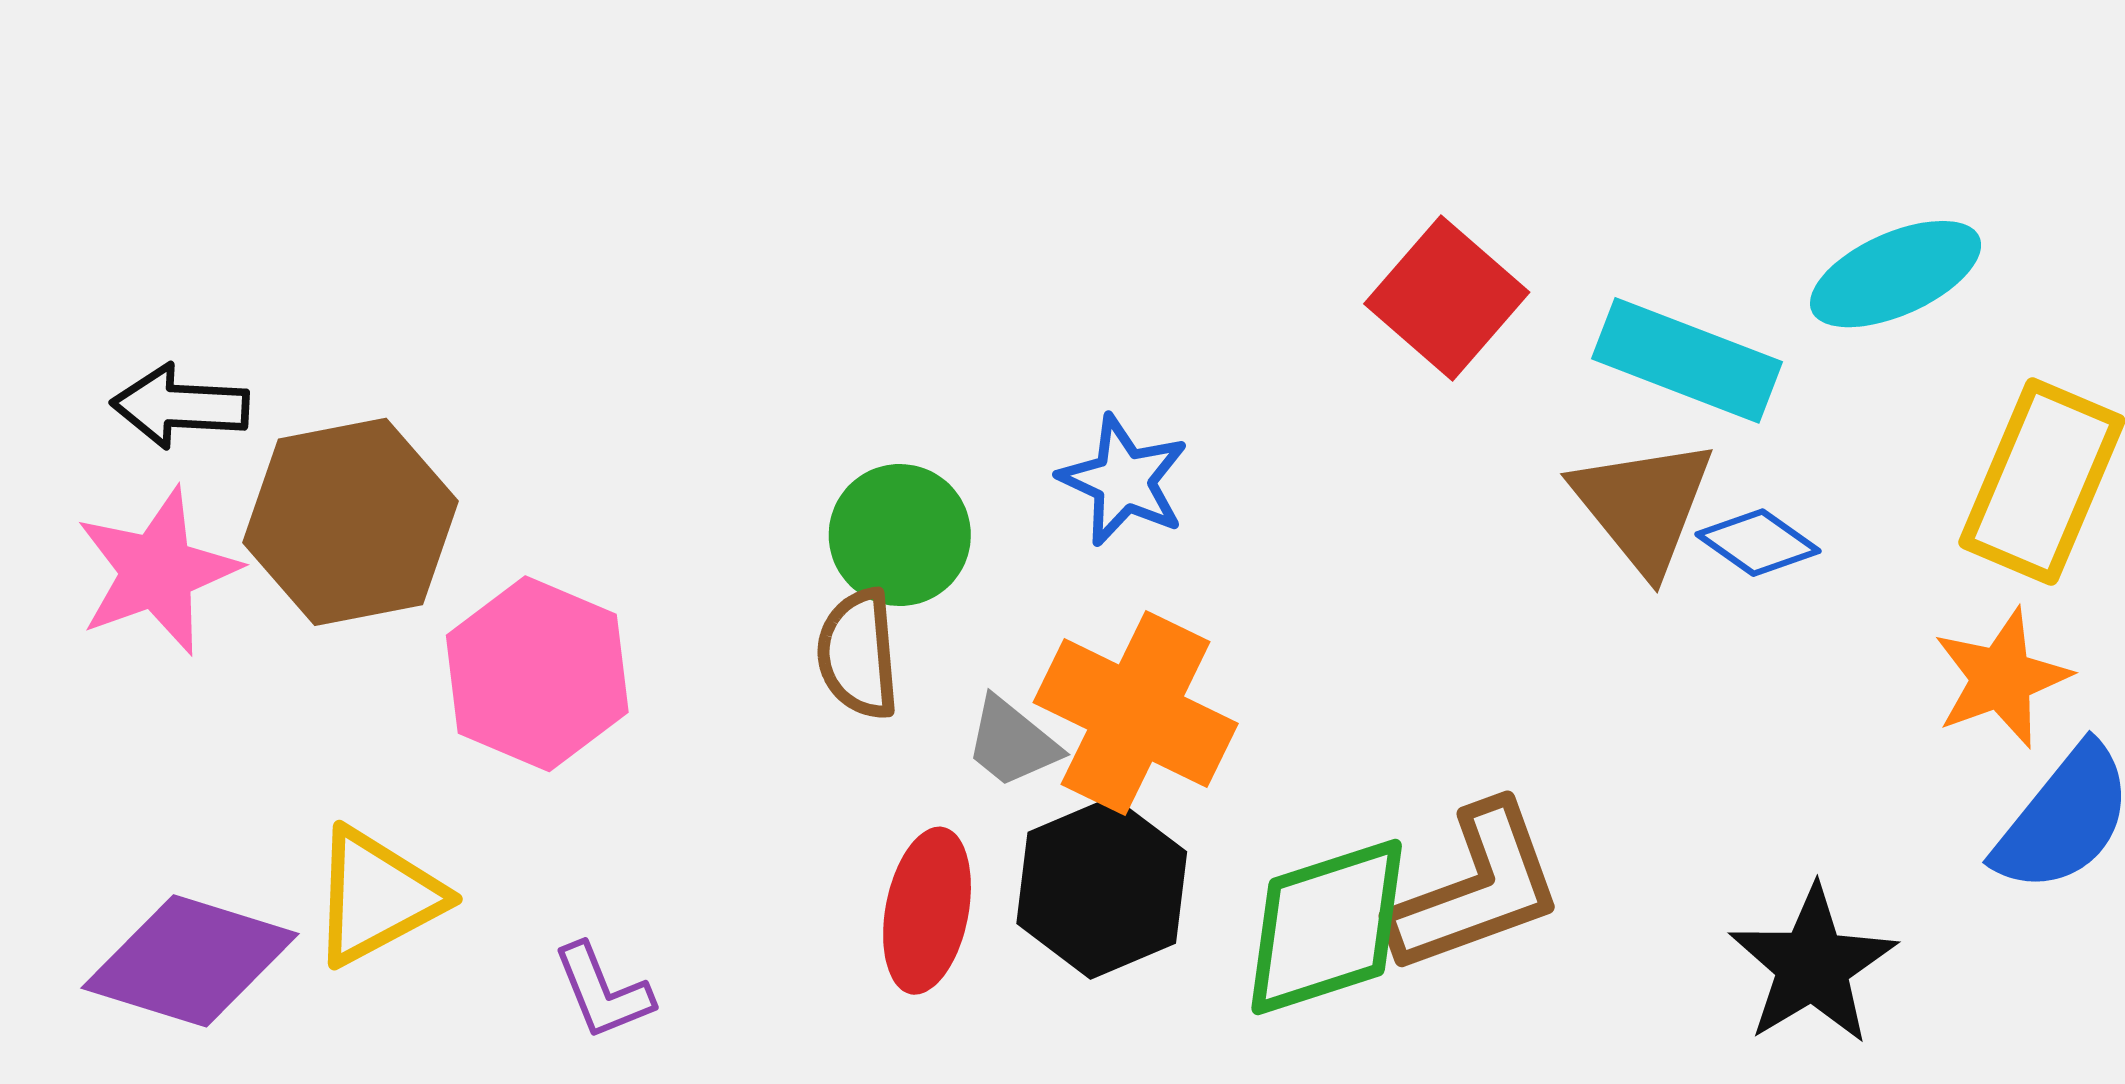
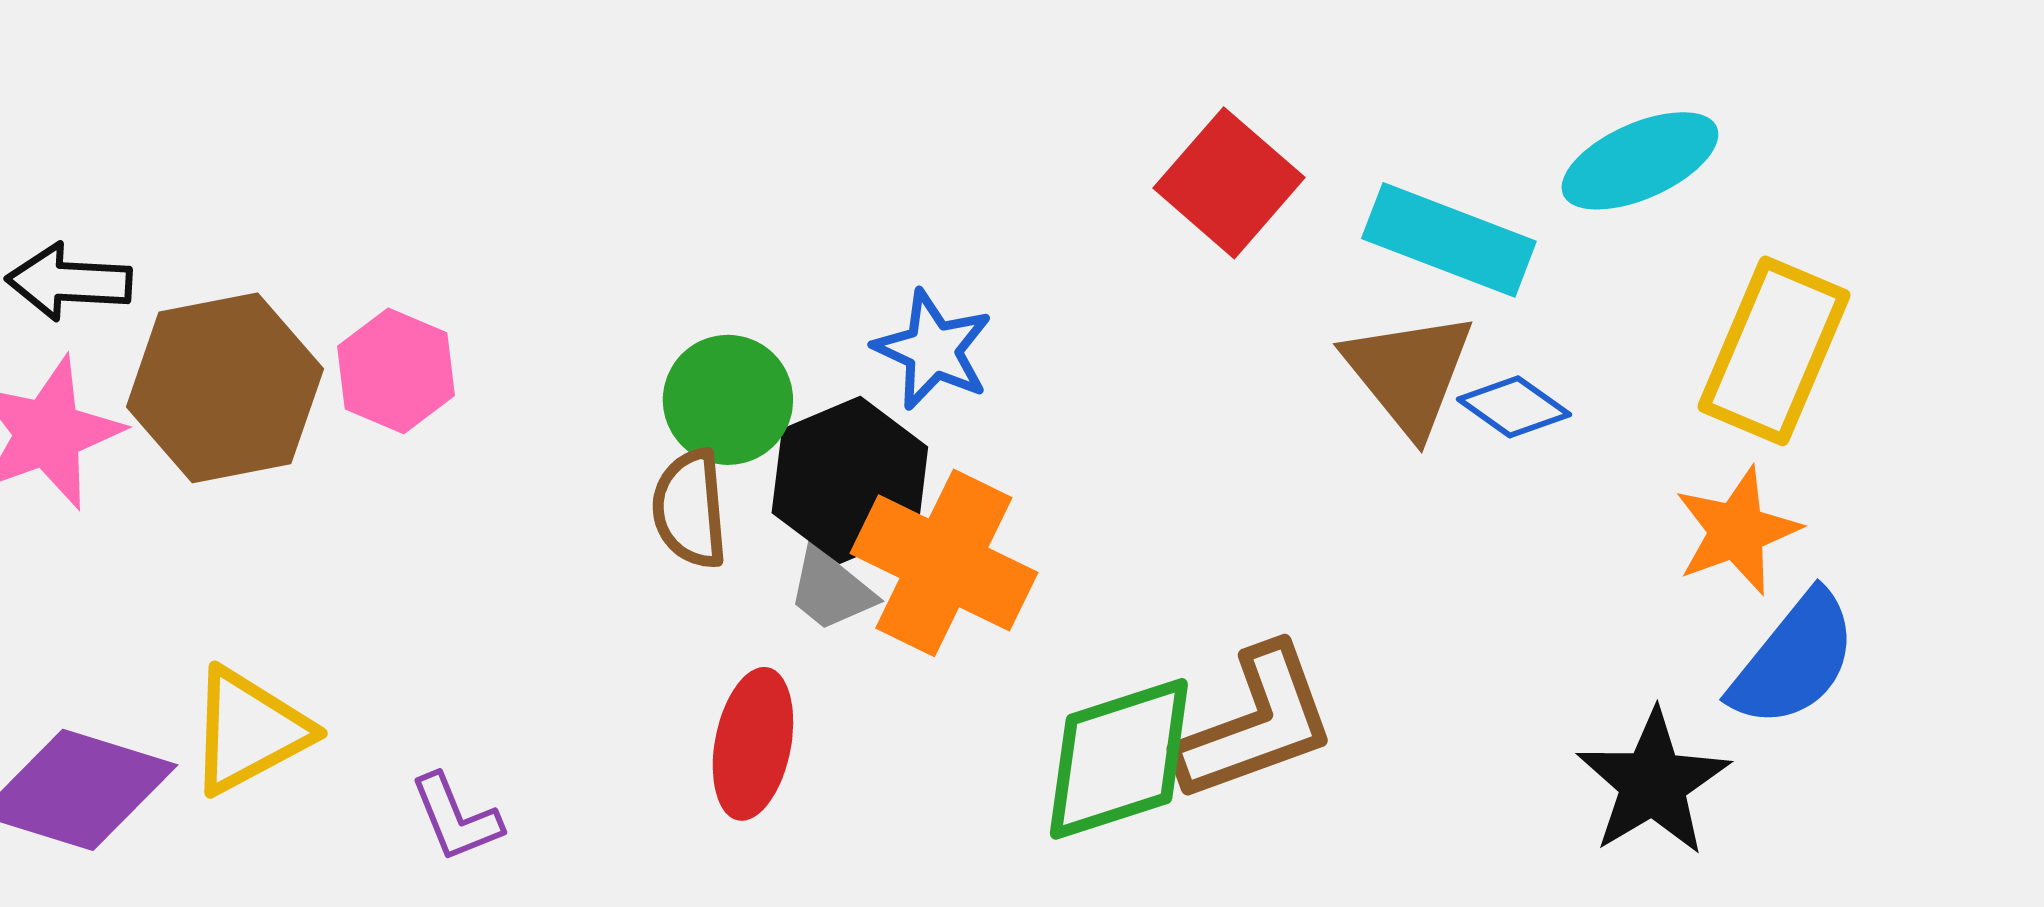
pink hexagon: (537, 674) -> (396, 371), moved, size x0.7
black hexagon: (1102, 888) -> (850, 480), moved
black star: (1813, 965) -> (1653, 783), moved

